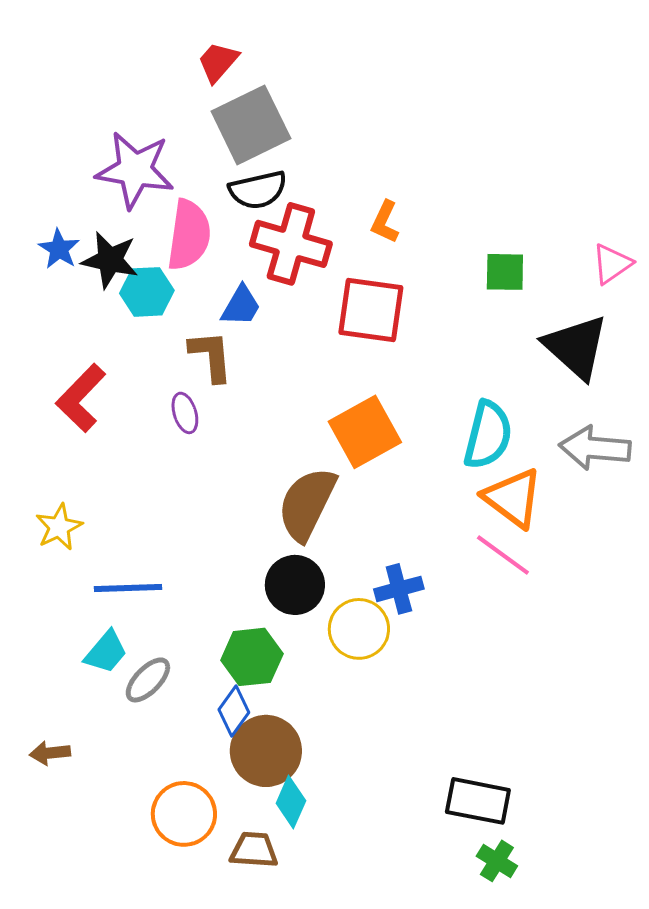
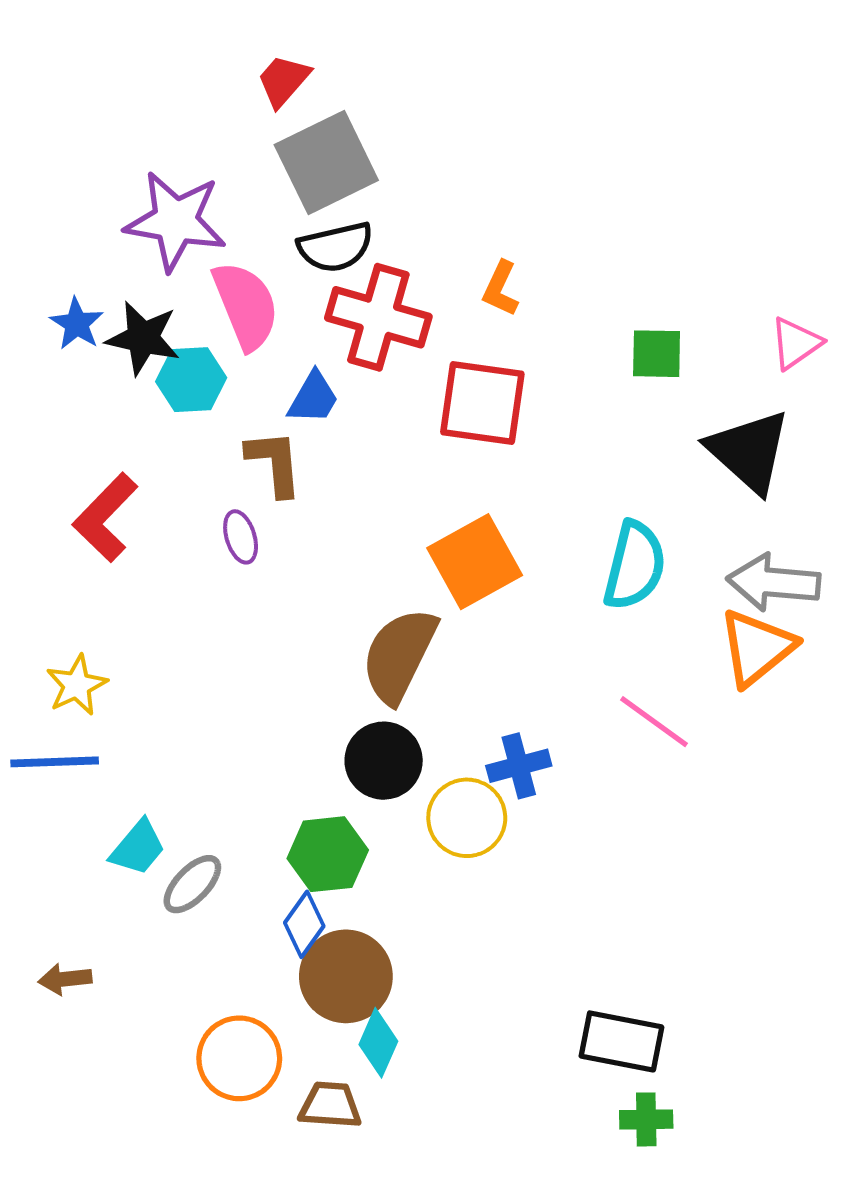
pink semicircle: (189, 235) -> (246, 306), turned -30
orange triangle: (513, 498) -> (757, 647), moved, turned 44
blue line: (128, 588) -> (55, 762), moved
green cross: (497, 861) -> (646, 1119), turned -33

